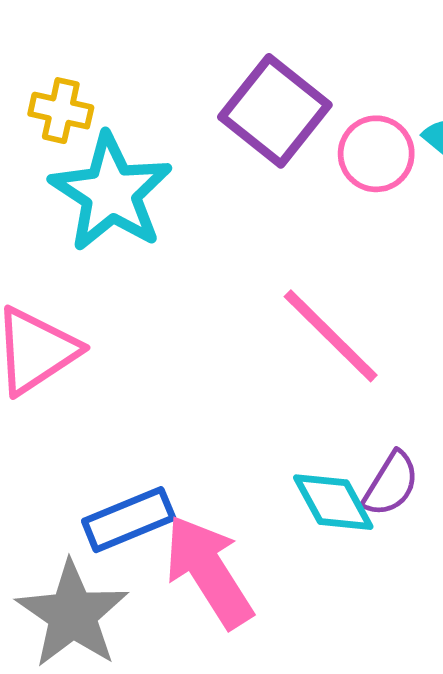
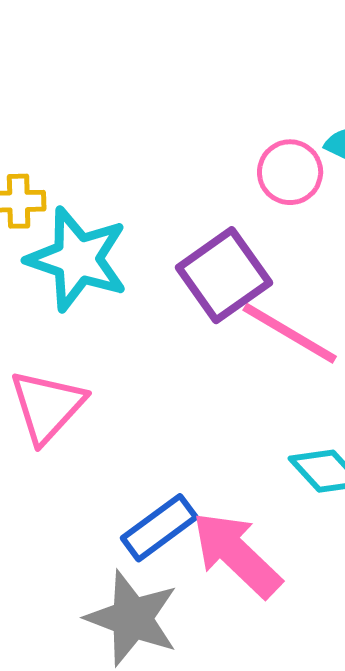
purple square: (275, 111) -> (224, 275), moved, turned 30

